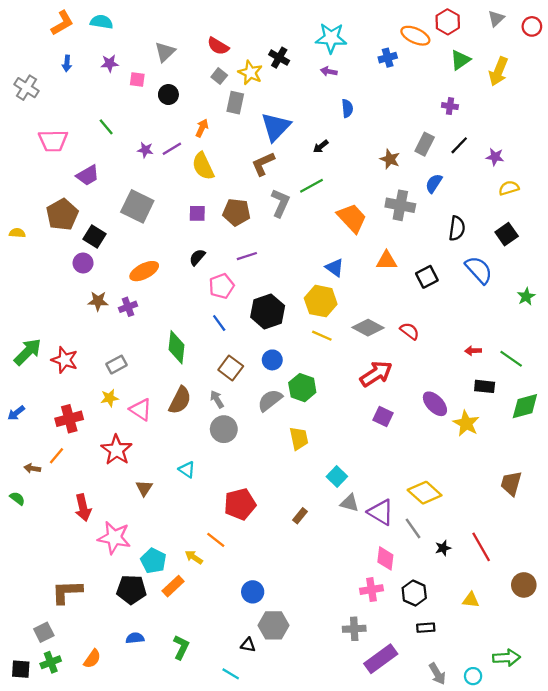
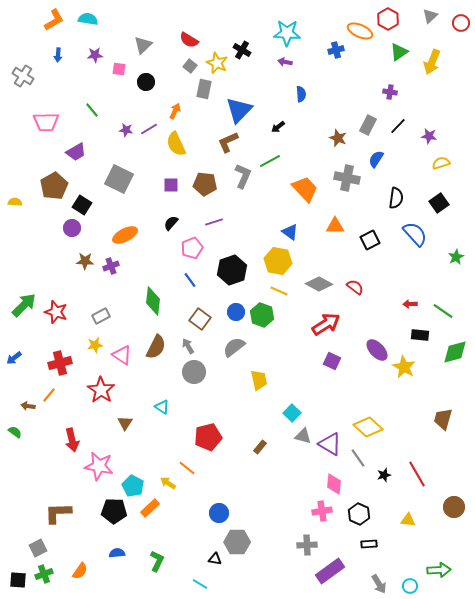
green hexagon: (302, 388) -> (262, 315), moved

